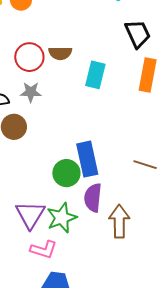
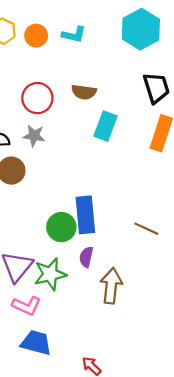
brown semicircle: (60, 53) -> (84, 92), moved
purple semicircle: (93, 198) -> (86, 257), size x0.7

